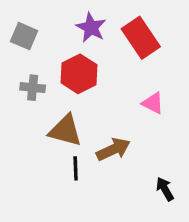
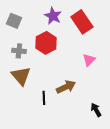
pink triangle: (153, 103) -> (89, 60), turned 48
brown triangle: (65, 131) -> (21, 76), moved, turned 35

